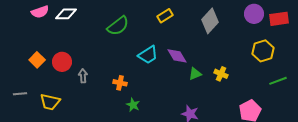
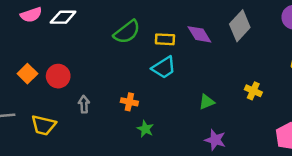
yellow rectangle: (165, 16) -> (165, 39), moved, turned 35
purple diamond: (177, 56) -> (199, 34), moved
green triangle: (195, 74) -> (207, 102), moved
gray arrow: (83, 76) -> (84, 104), moved

